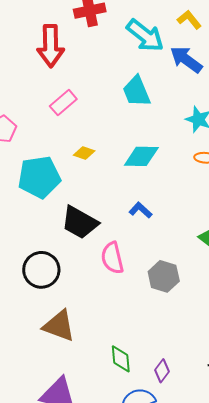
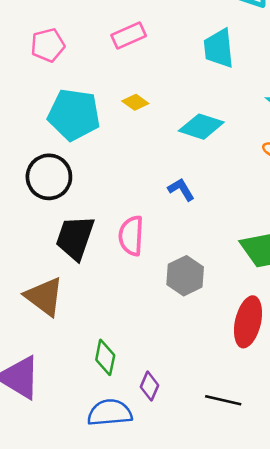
black trapezoid: (80, 223) -> (75, 238), moved, turned 63
black circle: (41, 270) -> (49, 177), moved
purple diamond: (162, 371) -> (149, 386), turned -30

